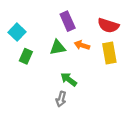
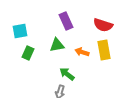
cyan square: (17, 32) -> (20, 31), turned 35
orange arrow: (82, 45) -> (82, 52), moved

